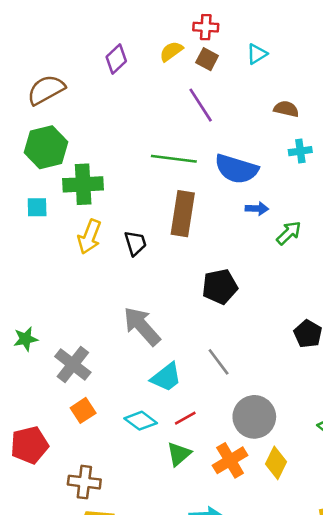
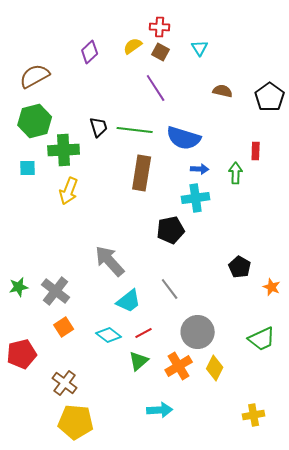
cyan triangle: (257, 54) -> (200, 48), turned -30
cyan cross: (300, 151) -> (196, 198), moved, size x1.5
green arrow: (289, 233) -> (236, 173), moved, turned -45
black trapezoid: (135, 243) -> (99, 127), moved
green star: (26, 339) -> (19, 287), moved
brown cross: (84, 482) -> (65, 383), turned 30

